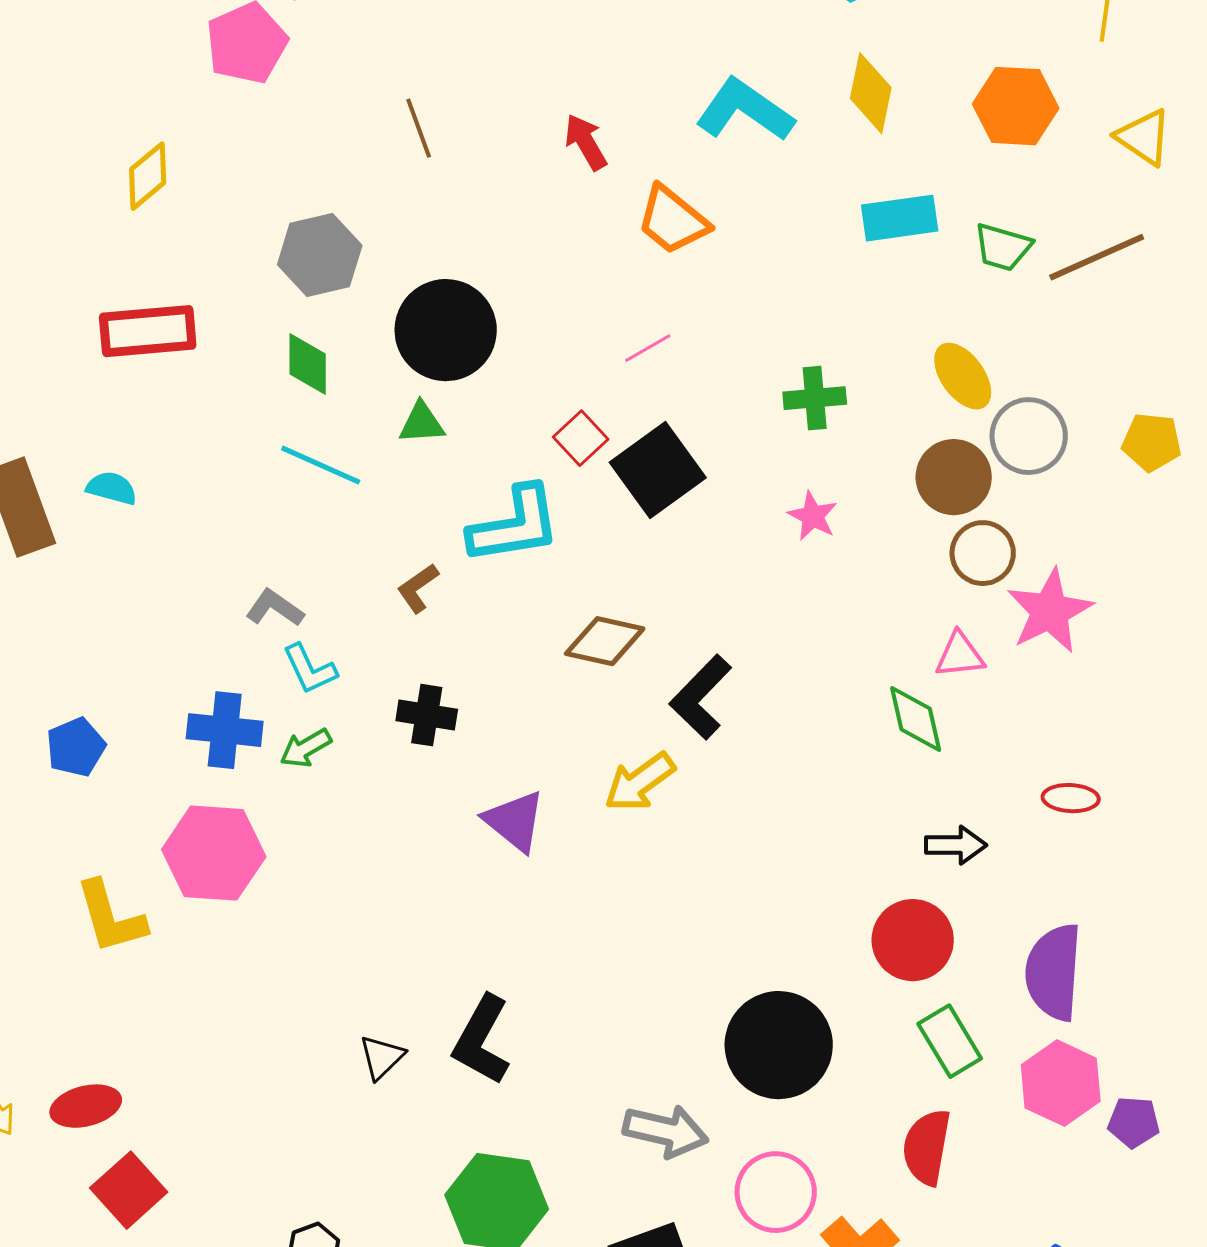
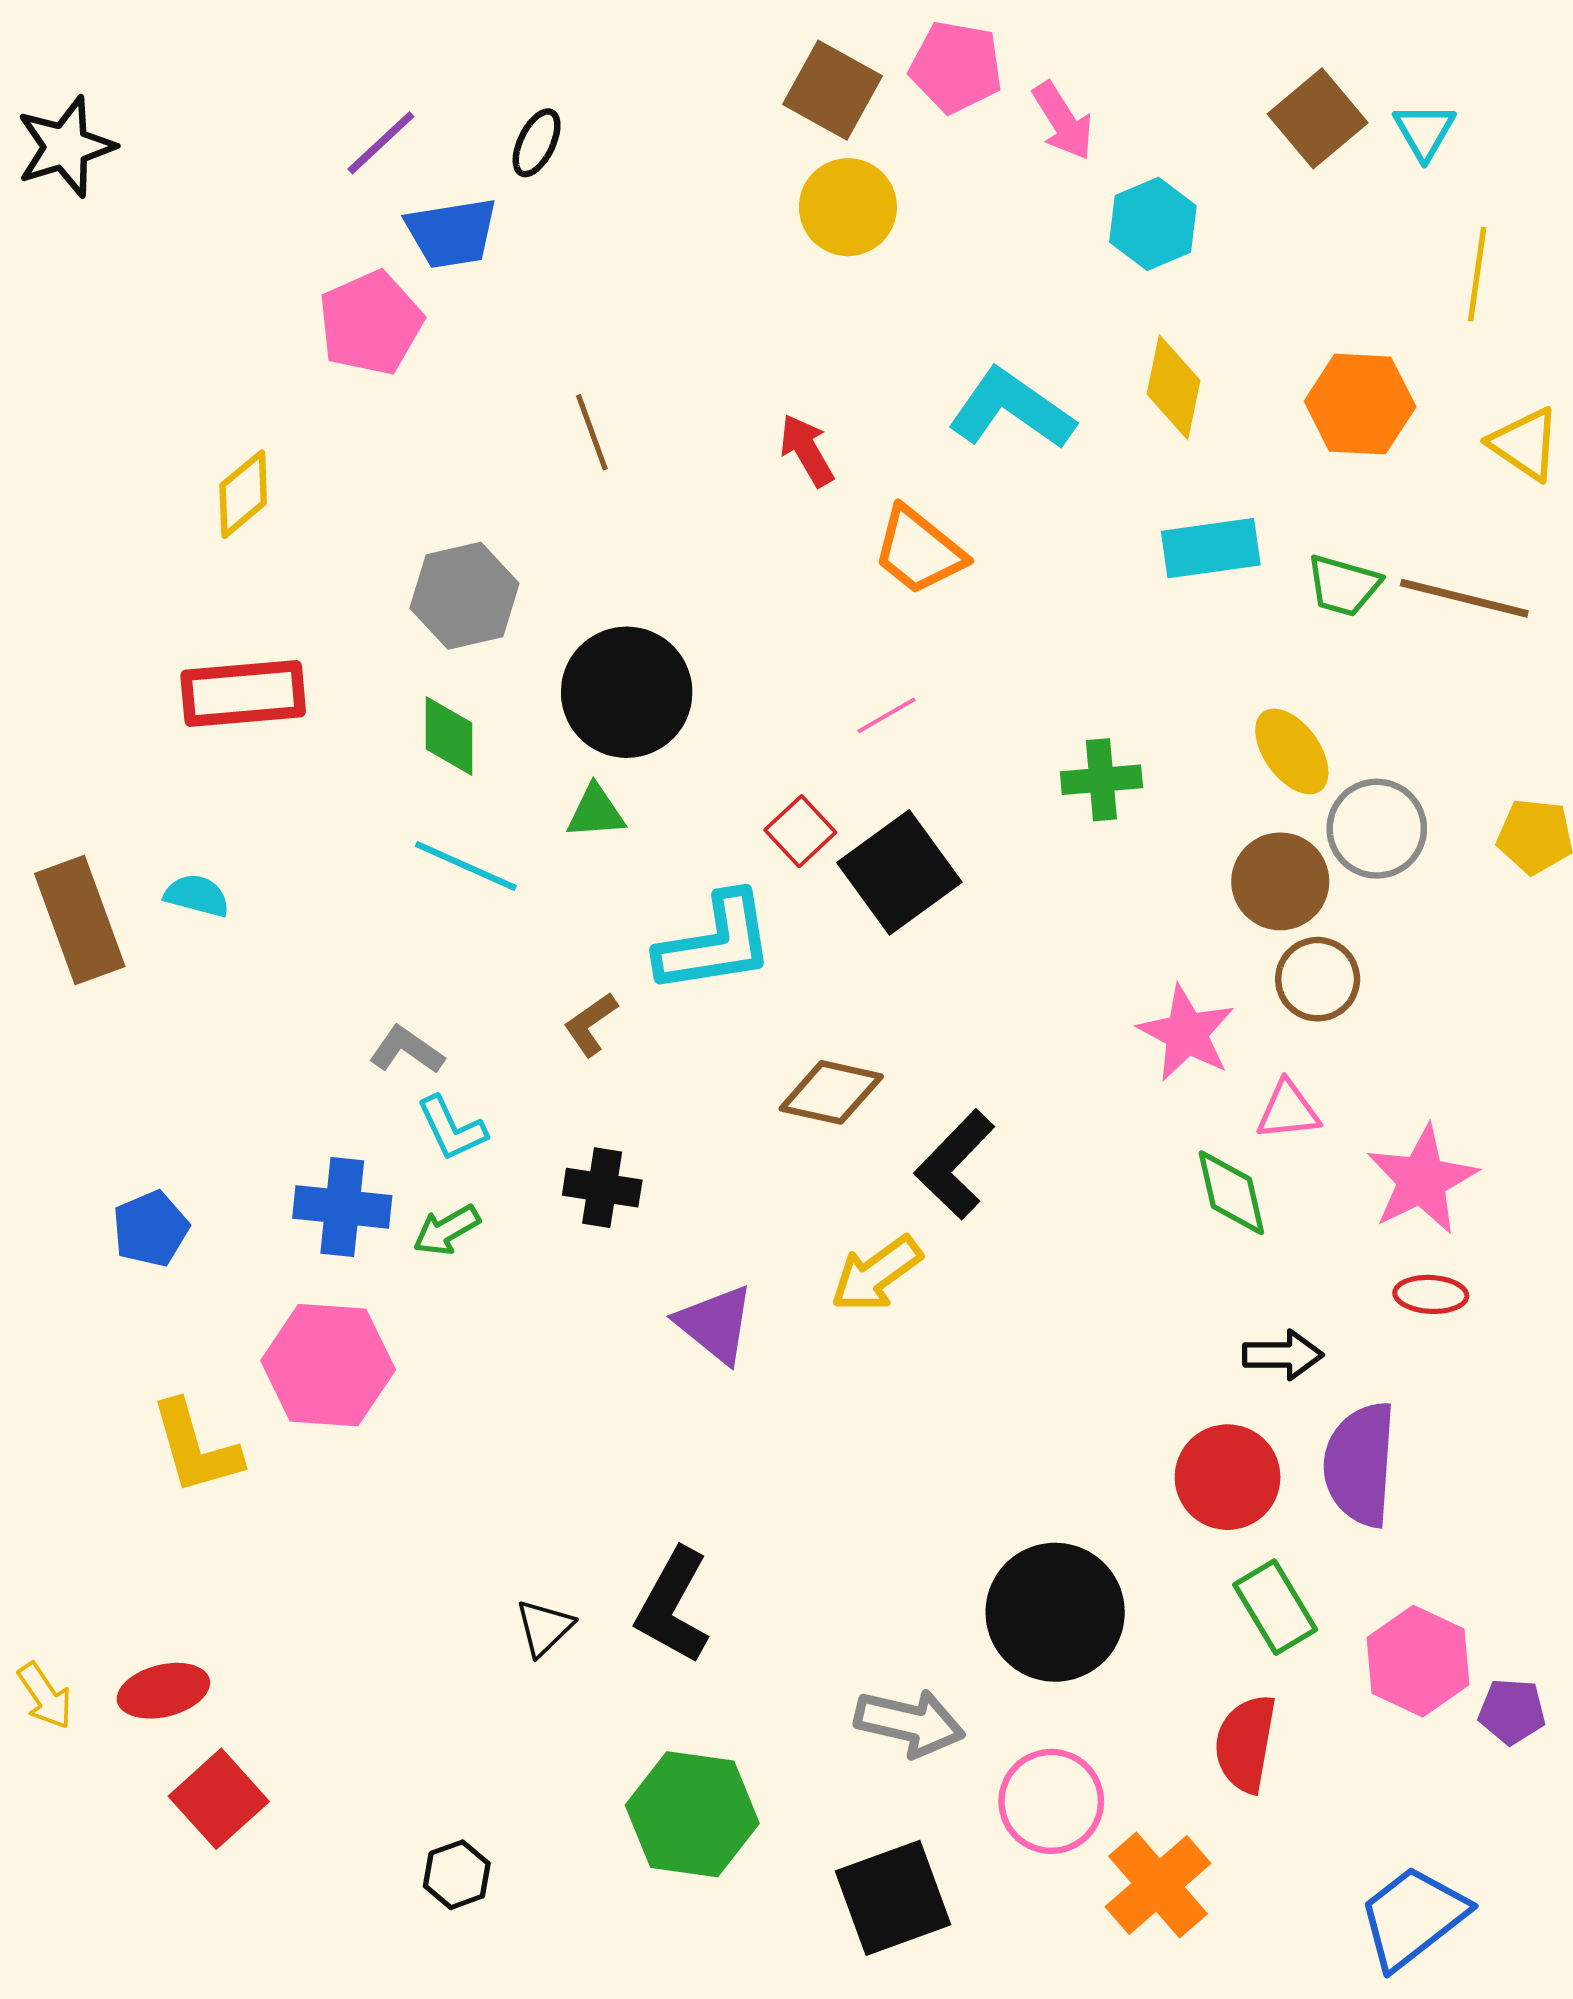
brown line: (1097, 257) -> (1464, 598), turned 38
pink star: (813, 516) -> (1186, 1033), moved, size x1.5
pink star: (1050, 611) -> (1422, 1180), moved
purple semicircle: (1054, 972) -> (1360, 1464), moved

